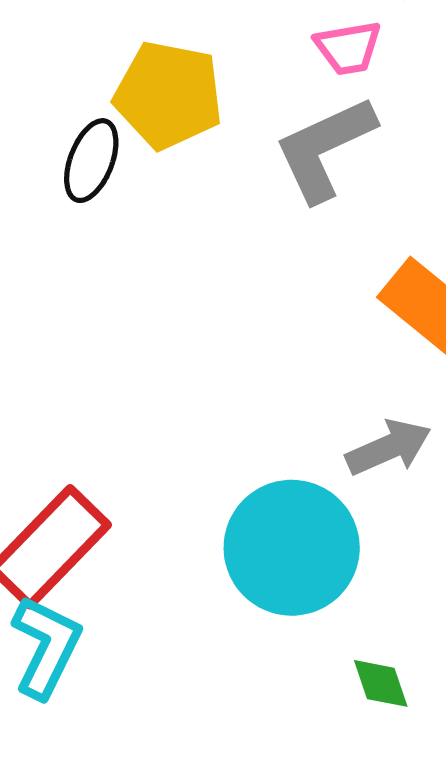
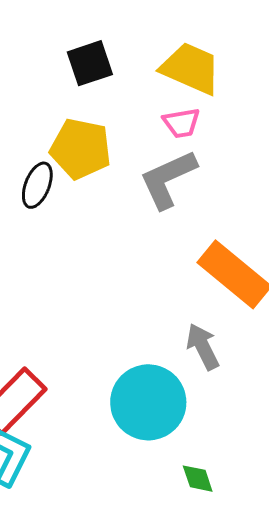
gray arrow: (389, 448) -> (203, 347), turned -93

